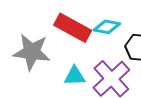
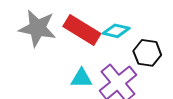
gray star: (32, 52) -> (38, 28), moved

